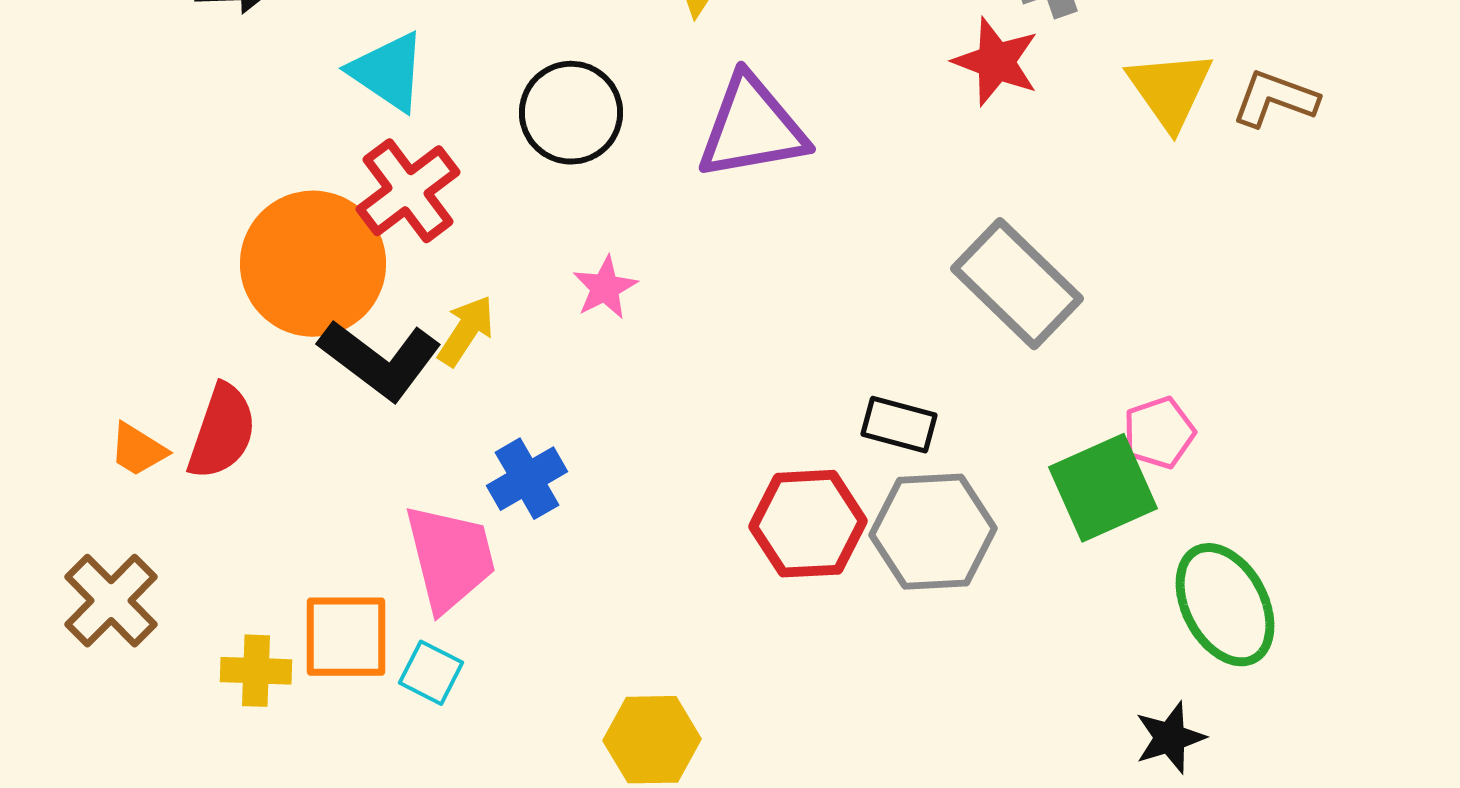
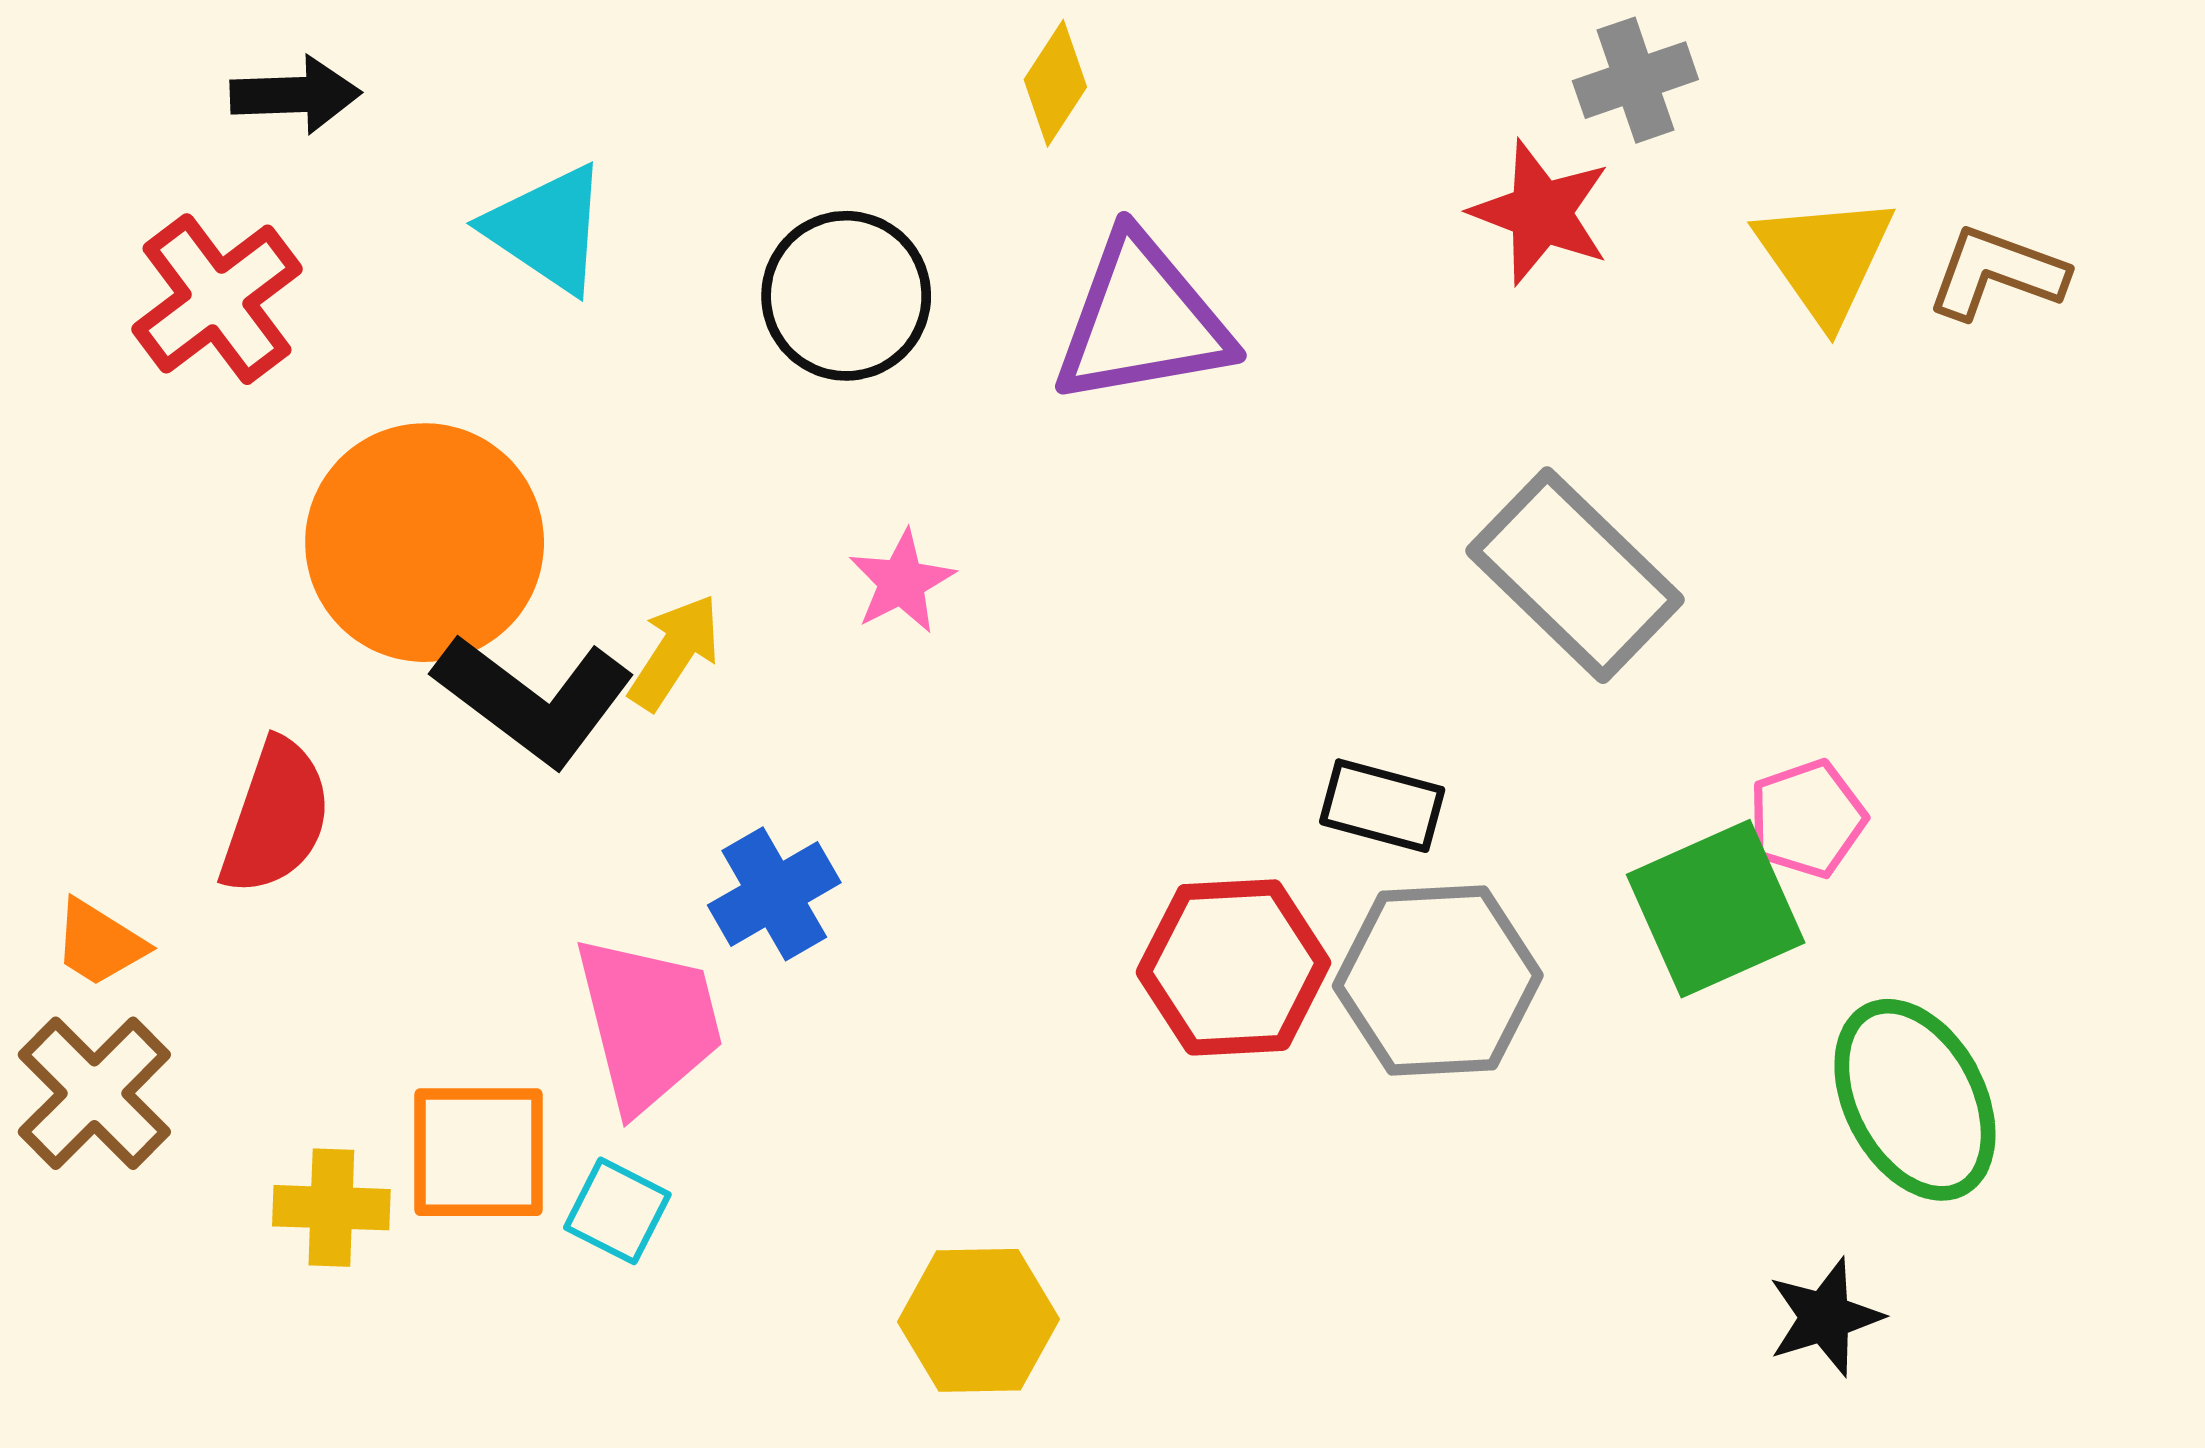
red cross: (408, 191) -> (217, 299), moved
orange trapezoid: (138, 450) -> (99, 943), moved

